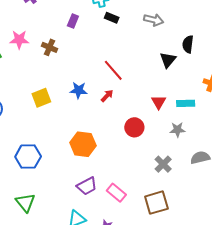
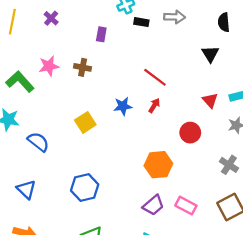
gray arrow: (154, 20) -> (175, 17), moved
black semicircle: (188, 44) -> (224, 22), moved
orange hexagon: (83, 144) -> (158, 165), moved

